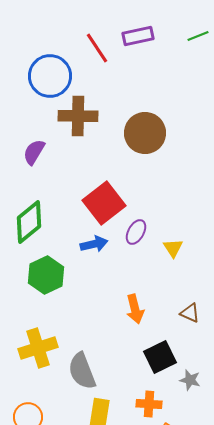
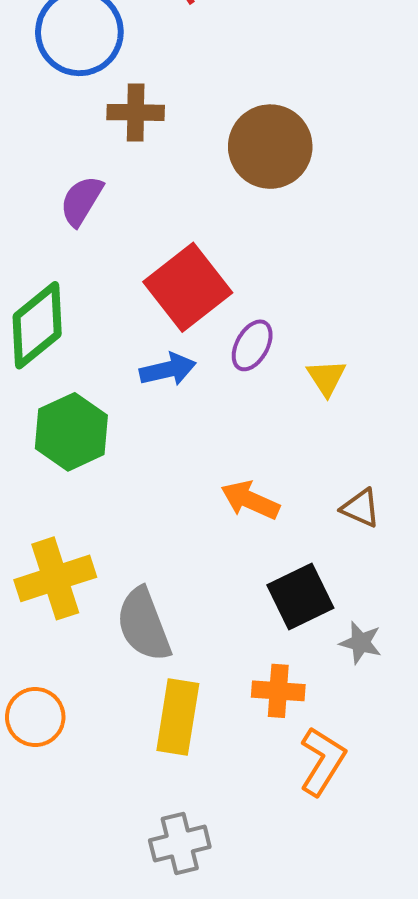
brown cross: (78, 116) -> (136, 112), size x0.7
purple semicircle: (34, 152) -> (81, 201), moved
orange arrow: (135, 309) -> (250, 500), turned 128

